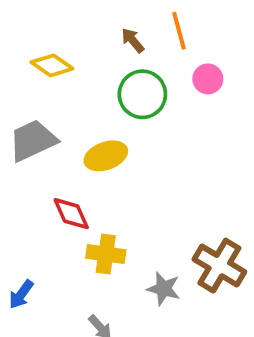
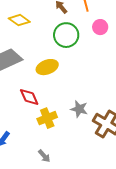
yellow cross: (106, 254) -> (47, 118), turned -30
gray star: (164, 289) -> (79, 109), moved

